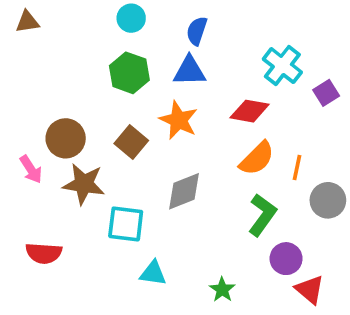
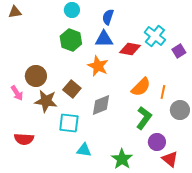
red diamond: (250, 111) -> (130, 49), moved
brown square: (131, 142) -> (72, 89), moved
green star: (222, 290) -> (122, 159), size x1.5

